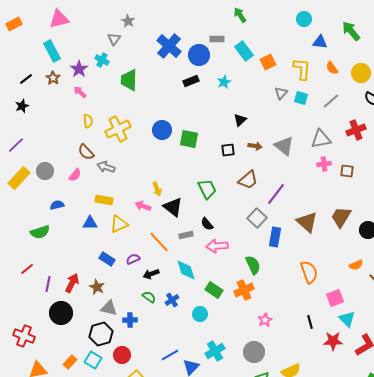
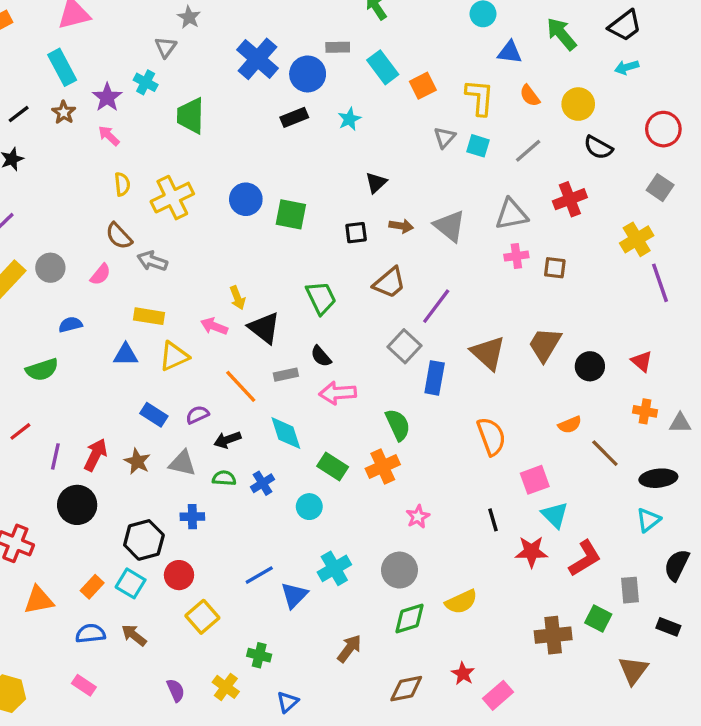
green semicircle: (149, 297) -> (224, 478), turned -32
gray triangle: (109, 308) -> (182, 463), moved

